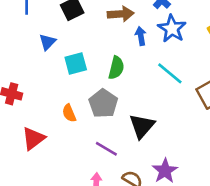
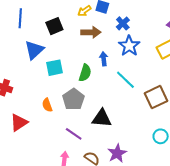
blue arrow: (141, 36) -> (104, 59), moved
blue triangle: (47, 42) -> (34, 50), size x1.5
black triangle: (142, 126) -> (102, 118), turned 50

